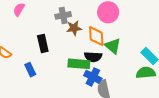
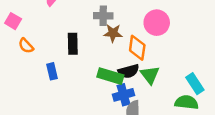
green triangle: (113, 46) -> (150, 75), moved
black semicircle: (93, 57) -> (129, 71), turned -30
blue cross: (93, 77) -> (124, 95), turned 36

